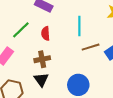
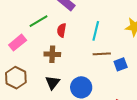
black triangle: (41, 80) -> (53, 83), moved

